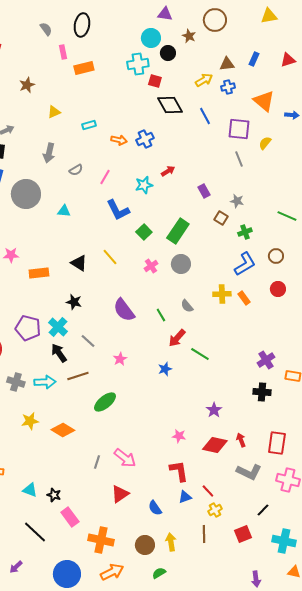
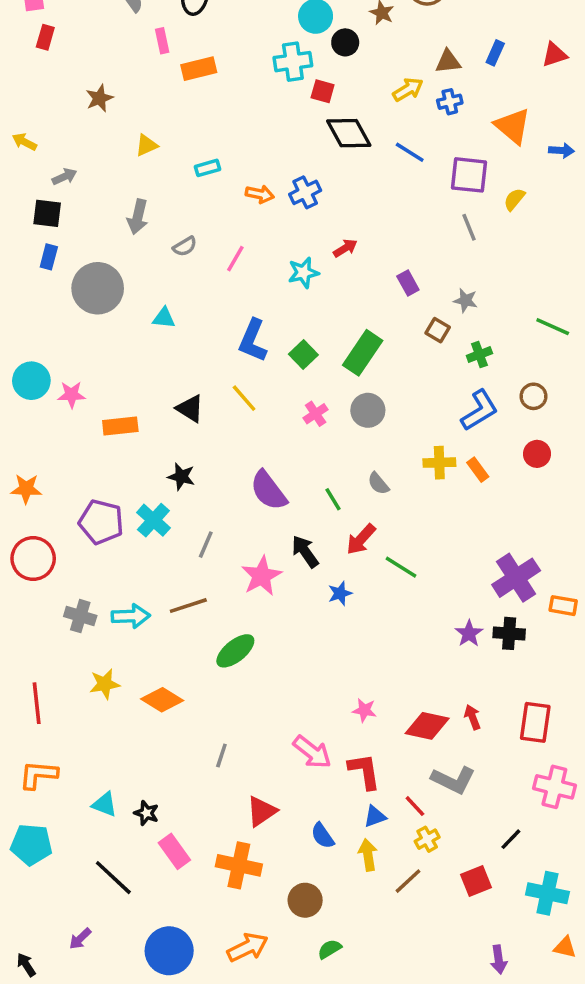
blue line: (205, 116) -> (410, 152), turned -30
blue L-shape: (118, 210) -> (253, 341), moved, turned 50
gray line: (88, 341) -> (206, 545), turned 70
black arrow: (59, 353) -> (305, 552), moved
pink star: (120, 359) -> (262, 576), size x1.6
purple cross: (266, 360) -> (516, 578), size x1.5
purple star: (214, 410) -> (469, 633), moved
pink arrow: (125, 458) -> (312, 752), moved
gray L-shape: (249, 472) -> (453, 780), moved
brown line: (204, 534) -> (408, 881), turned 48
orange cross: (101, 540) -> (239, 865), moved
yellow arrow: (171, 542) -> (368, 855), moved

